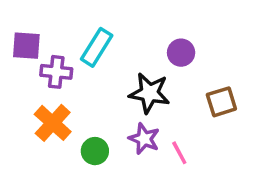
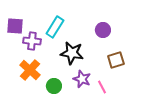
black star: (149, 93) -> (72, 53), moved
brown square: (221, 102) -> (116, 60), moved

